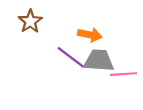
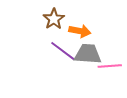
brown star: (30, 21) -> (54, 19), moved

